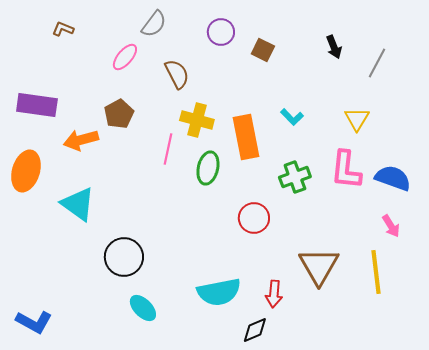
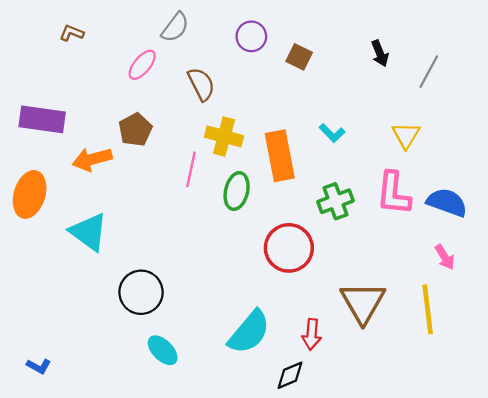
red circle: (254, 218) -> (289, 248), size x1.4
cyan semicircle: (219, 292) -> (249, 332), turned -39
blue L-shape: (34, 322) -> (39, 366), size x0.6

